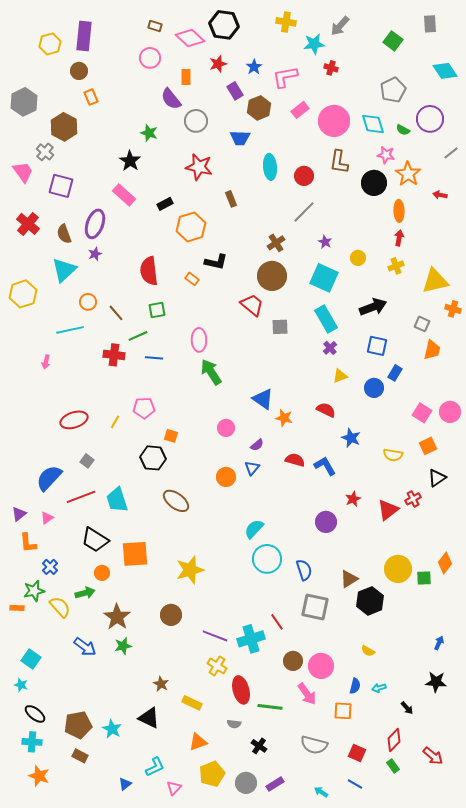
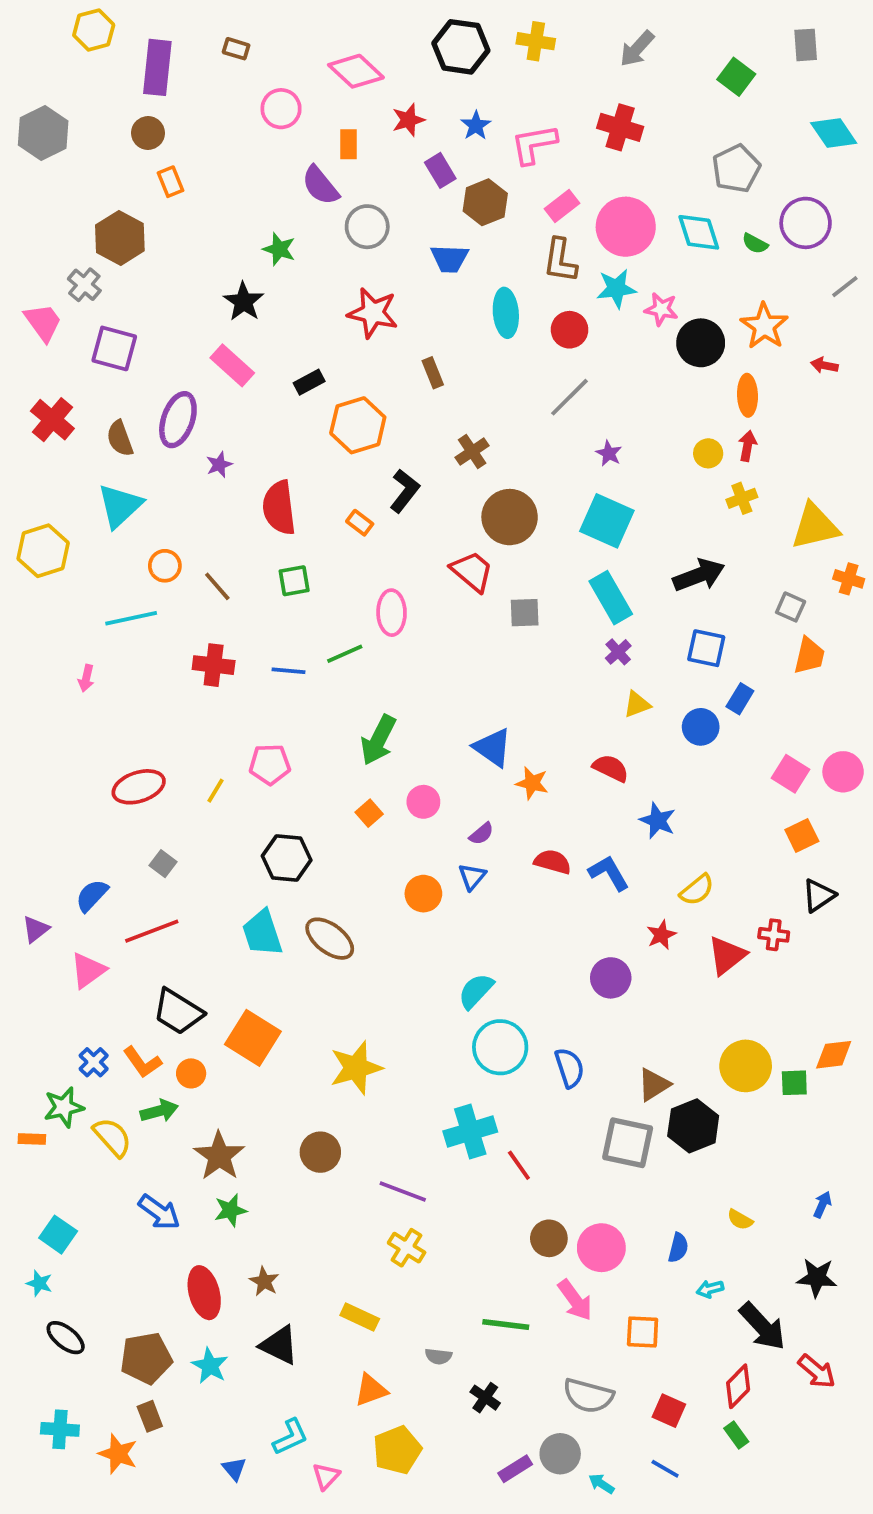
black hexagon: (224, 25) -> (461, 47), moved
brown rectangle: (155, 26) -> (236, 49), moved
yellow hexagon: (50, 44) -> (94, 30), moved
cyan star: (314, 44) -> (616, 289), moved
red cross: (331, 68) -> (620, 127), size x1.6
gray hexagon: (24, 102) -> (43, 133), moved
pink star: (386, 155) -> (661, 309), moved
brown L-shape: (339, 162) -> (560, 260), moved
brown cross: (276, 243) -> (472, 451), moved
purple star: (95, 254) -> (219, 465), moved
yellow circle: (358, 258) -> (708, 453), moved
black L-shape: (216, 262) -> (405, 491), turned -65
green line: (138, 336) -> (345, 654), moved
pink ellipse: (199, 340) -> (392, 613), moved
green arrow: (211, 372) -> (378, 740), moved, turned -120
orange square: (171, 436) -> (369, 813), moved, turned 32
yellow semicircle: (393, 455) -> (697, 890), moved, turned -48
blue semicircle: (49, 478) -> (92, 895), size x0.7
red cross: (413, 499) -> (774, 935), turned 35
cyan trapezoid: (117, 500) -> (262, 933), moved
purple triangle: (19, 514) -> (36, 929), moved
pink triangle: (47, 518) -> (88, 970), size x1.5
orange L-shape: (28, 543) -> (142, 1062), moved, turned -30
orange square: (135, 554) -> (253, 1038), turned 36
orange diamond: (445, 563) -> (834, 1055), turned 45
gray square: (315, 607) -> (628, 1143), moved
cyan cross: (251, 639) -> (470, 1132), moved
yellow semicircle: (368, 651) -> (740, 1220), moved
brown star: (161, 684) -> (264, 1281), moved
blue semicircle: (355, 686) -> (678, 1248), moved
red ellipse: (241, 690) -> (204, 1293), moved
black arrow: (407, 708) -> (762, 1326), size x2.0
cyan cross: (32, 742) -> (60, 1429), moved
brown rectangle: (80, 756) -> (150, 1416), turned 42
red arrow: (433, 756) -> (817, 1371), moved
orange star: (39, 776) -> (118, 1454), moved
gray circle: (246, 783) -> (560, 1454), moved
blue triangle: (125, 784) -> (234, 1469), turned -32

